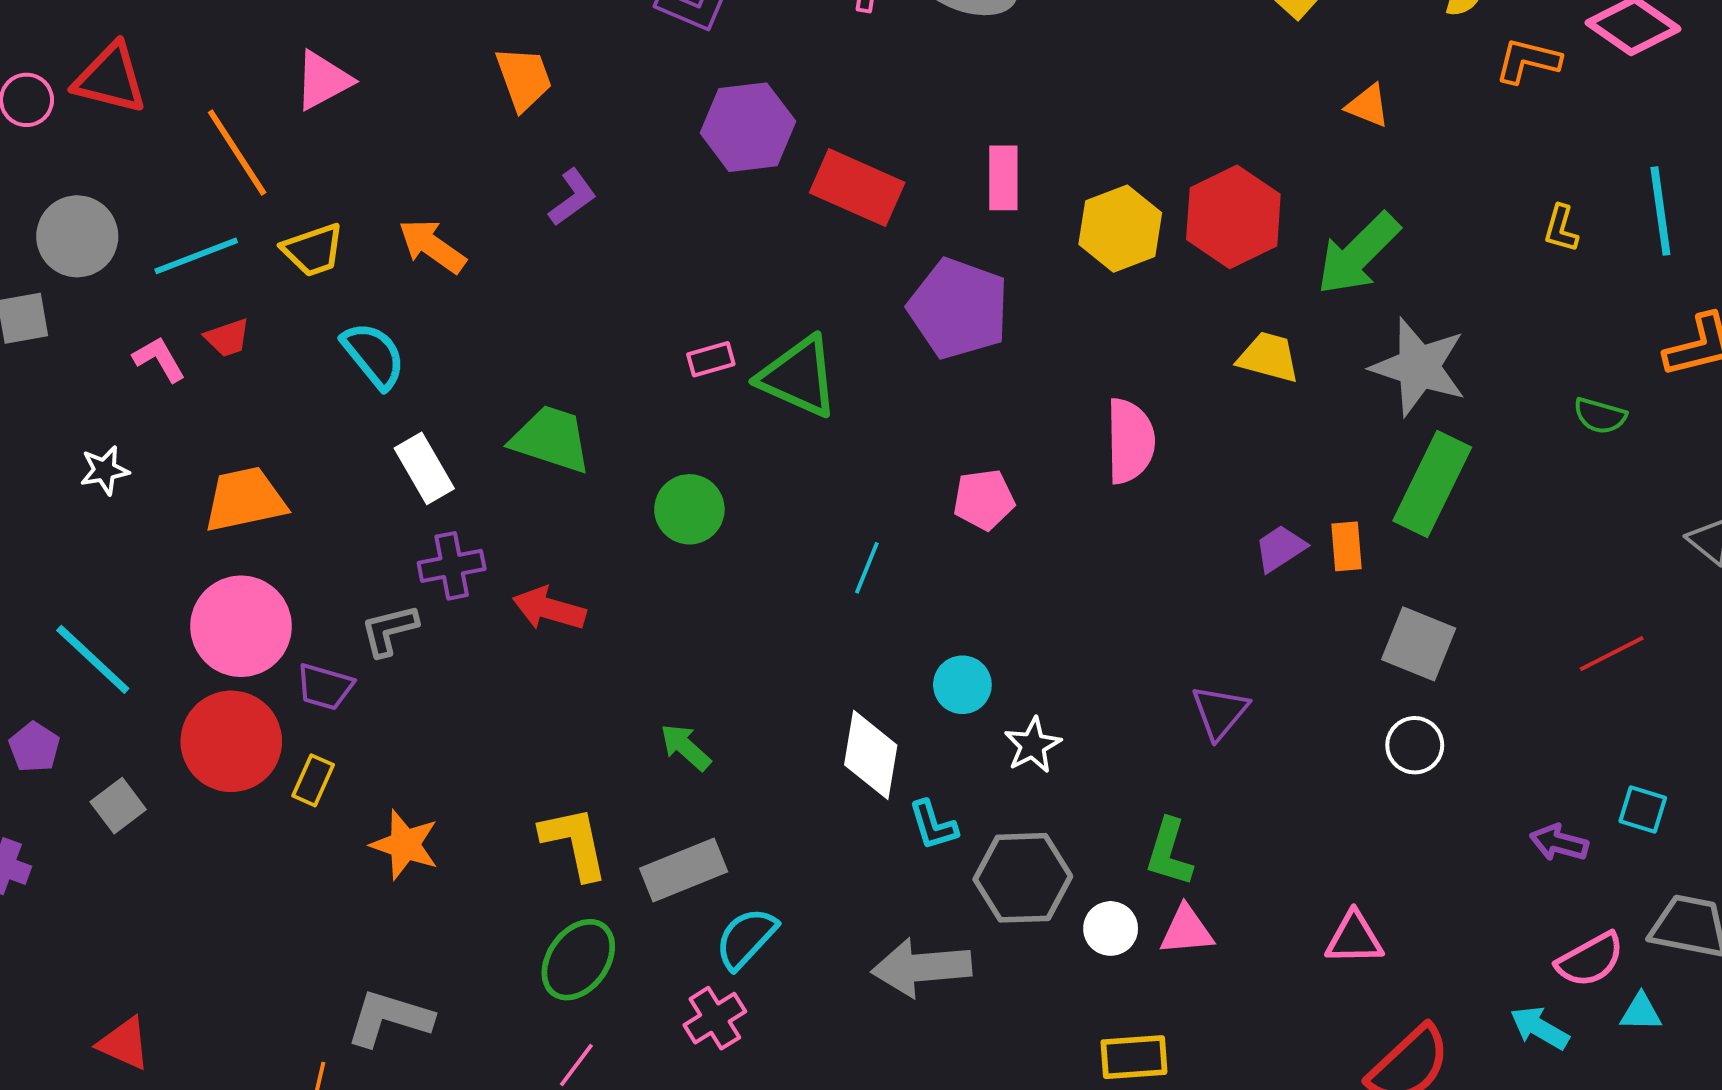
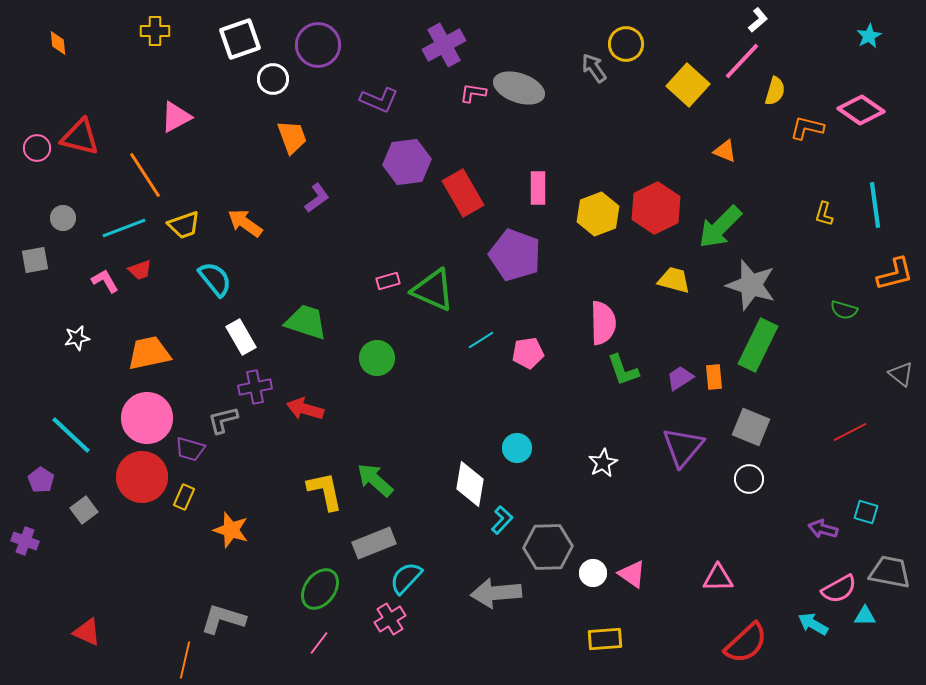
pink triangle: (323, 80) -> (176, 117), moved
red rectangle: (857, 188) -> (463, 193), turned 36
gray circle: (77, 236) -> (63, 218), size x0.6
cyan line: (867, 568) -> (481, 340), moved, turned 36
purple triangle: (1220, 712) -> (683, 447), moved, size x1.4
white star: (1033, 745) -> (603, 463), moved
green arrow: (686, 747) -> (375, 480), size x1.4
cyan L-shape: (933, 825) -> (502, 520), turned -120
yellow L-shape: (574, 843) -> (325, 491), moved
green L-shape: (1169, 852) -> (623, 370), moved, turned -36
pink triangle: (1187, 930) -> (632, 574), turned 40

